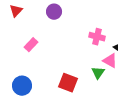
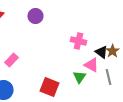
pink rectangle: (31, 45) -> (11, 60), moved

